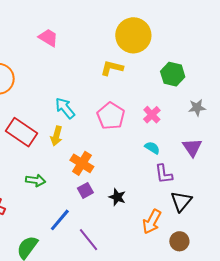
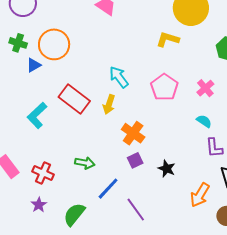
green arrow: (36, 180) -> (85, 163), moved

